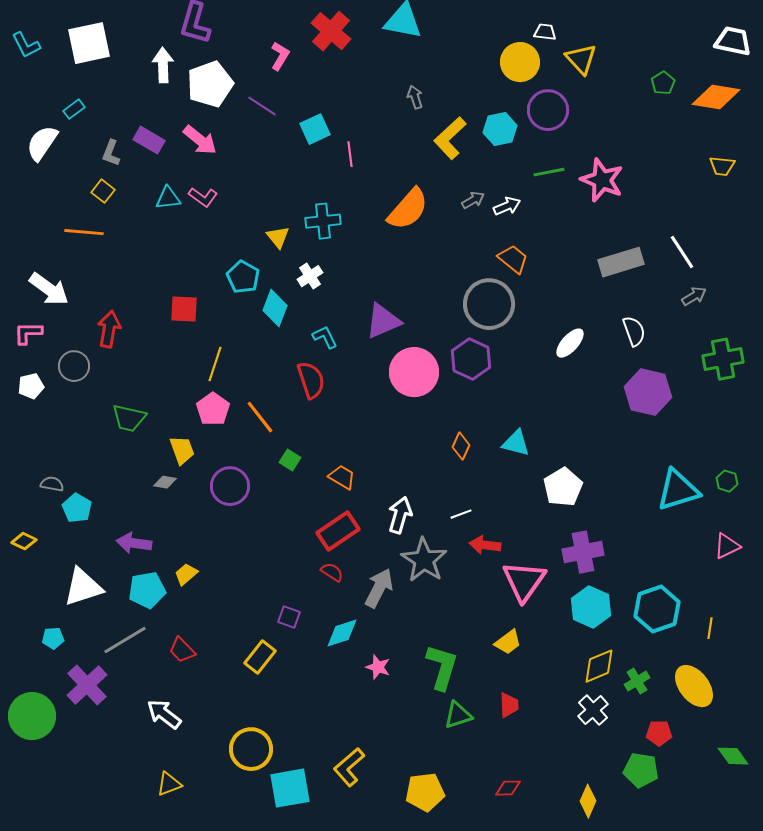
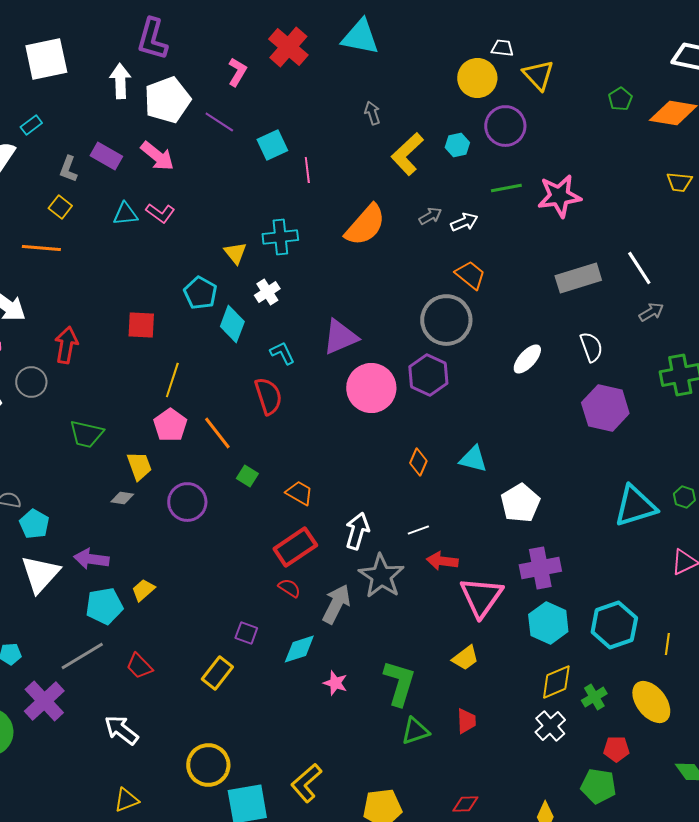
cyan hexagon: (500, 129) -> (457, 145), size x0.7
pink star: (602, 180) -> (559, 196), turned -30
white triangle: (83, 587) -> (40, 574), moved, turned -30

